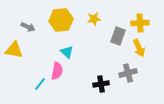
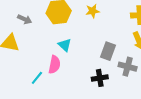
gray rectangle: (118, 36) -> (108, 51), moved
gray cross: (128, 73) -> (128, 67), turned 30

